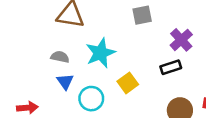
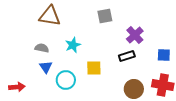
cyan star: (100, 53) -> (73, 45), size x0.7
yellow square: (128, 83) -> (94, 68), turned 35

